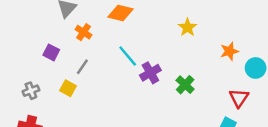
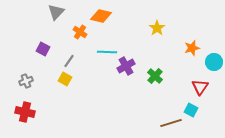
orange cross: (84, 32) -> (80, 32), moved
cyan line: (128, 56) -> (107, 52), turned -48
yellow square: (68, 88) -> (65, 79), moved

